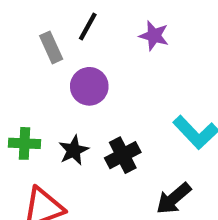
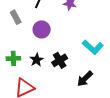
gray rectangle: (51, 47) -> (16, 17), moved

